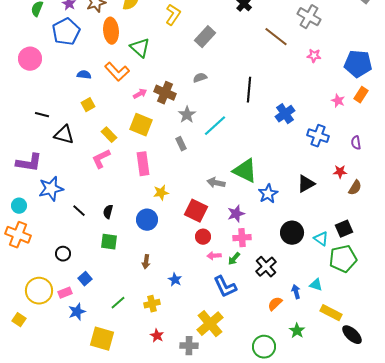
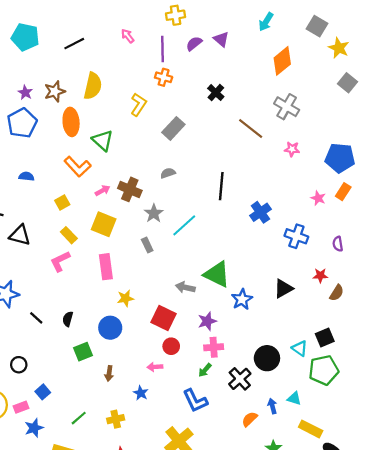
blue semicircle: (84, 75) -> (26, 176), moved
yellow square: (88, 105) -> (62, 202), moved
black circle: (292, 233) -> (267, 358), moved
green square: (109, 242) -> (83, 352), moved, turned -30
pink arrow: (214, 256) -> (155, 367), moved

